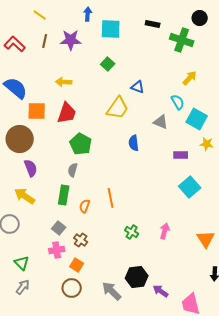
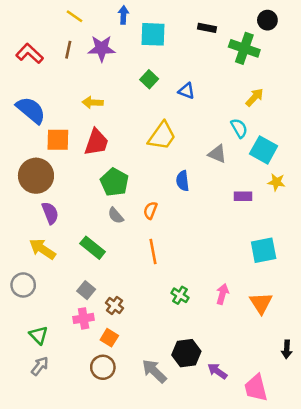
yellow line: (40, 15) -> (75, 16), moved
blue triangle: (138, 87) -> (186, 91), moved
gray semicircle: (73, 170) -> (116, 216), moved, turned -56
cyan square: (190, 187) -> (264, 250), moved, turned 30
green rectangle: (64, 195) -> (93, 248), turned -60
orange semicircle: (85, 206) -> (150, 210), moved
orange triangle: (206, 239) -> (261, 303), moved

